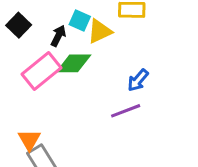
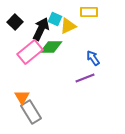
black arrow: (58, 36) -> (41, 29), size x1.6
blue arrow: (138, 80) -> (93, 58), turned 105

